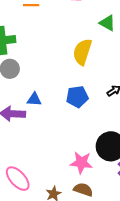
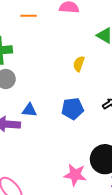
yellow semicircle: (82, 52) -> (79, 64), size x0.6

